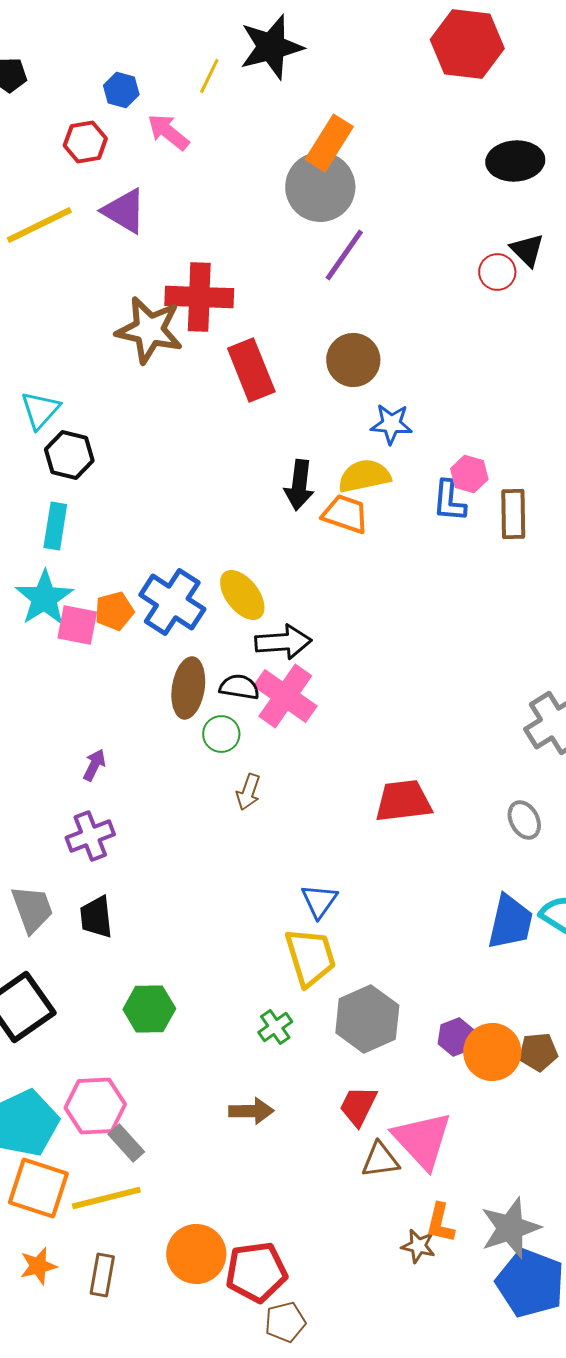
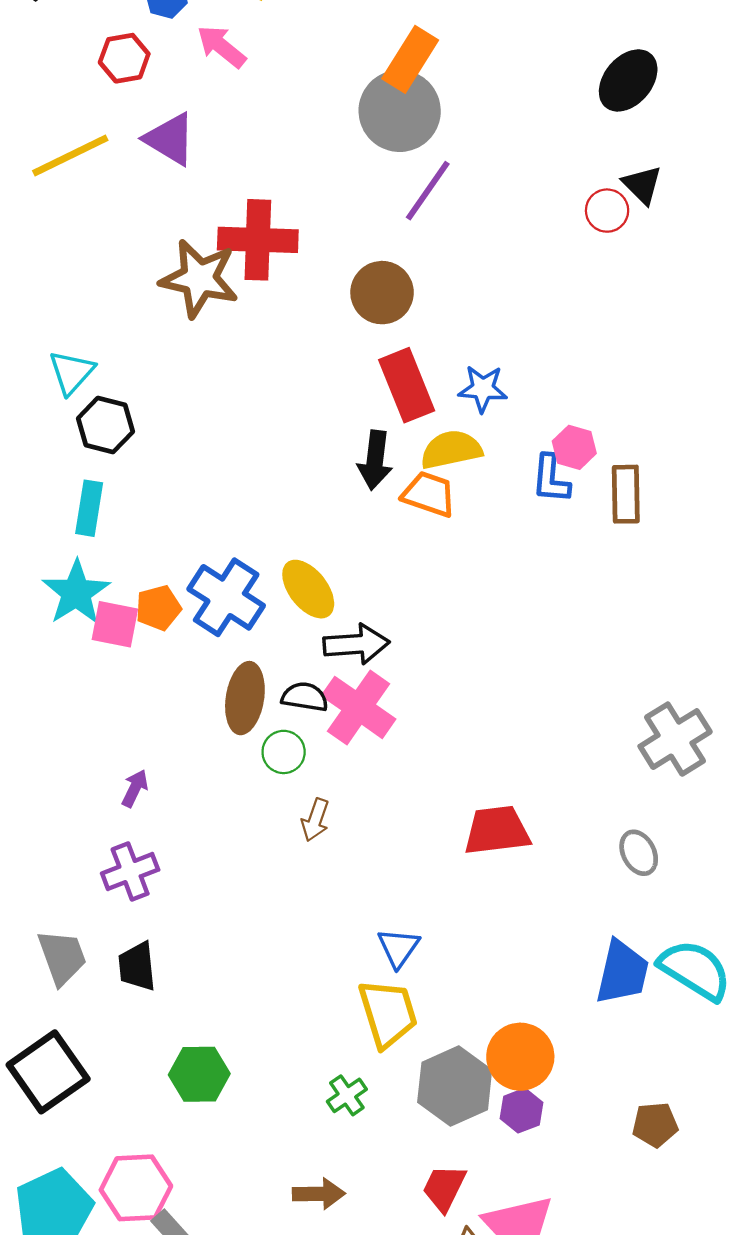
black ellipse: (515, 161) -> (628, 80), turned -46
brown circle: (353, 360) -> (382, 293), moved
red rectangle: (251, 370) -> (407, 385), moved
purple hexagon: (456, 1037) -> (521, 1111), moved
orange circle: (492, 1052) -> (520, 1057), moved

